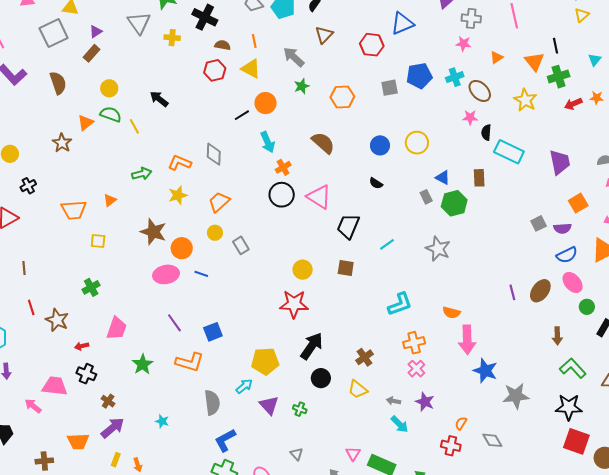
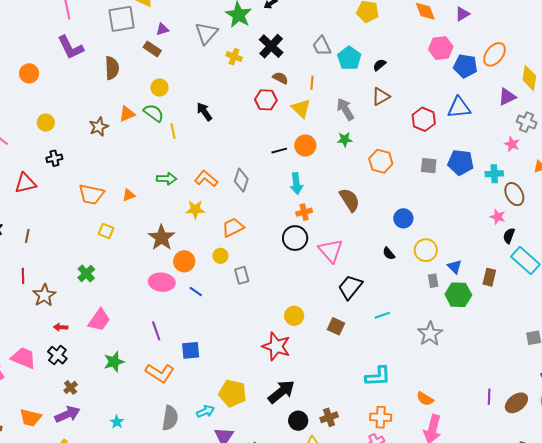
brown rectangle: (92, 53) -> (152, 49), turned 66
yellow circle: (417, 143) -> (426, 250), moved
green cross: (91, 287) -> (86, 273), turned -30
black circle: (321, 378) -> (298, 421), moved

